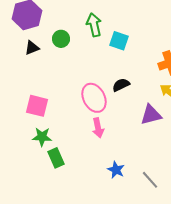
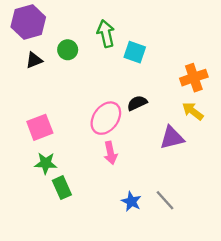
pink ellipse: (94, 98) -> (106, 118), turned 64
pink square: (37, 106) -> (40, 127), turned -35
gray line: (150, 180) -> (165, 200), moved

